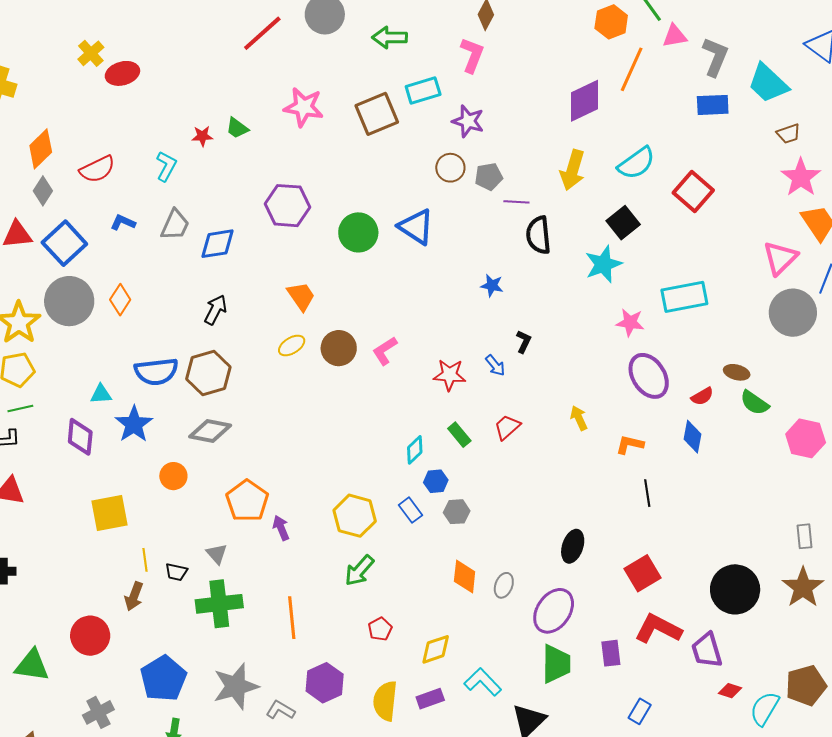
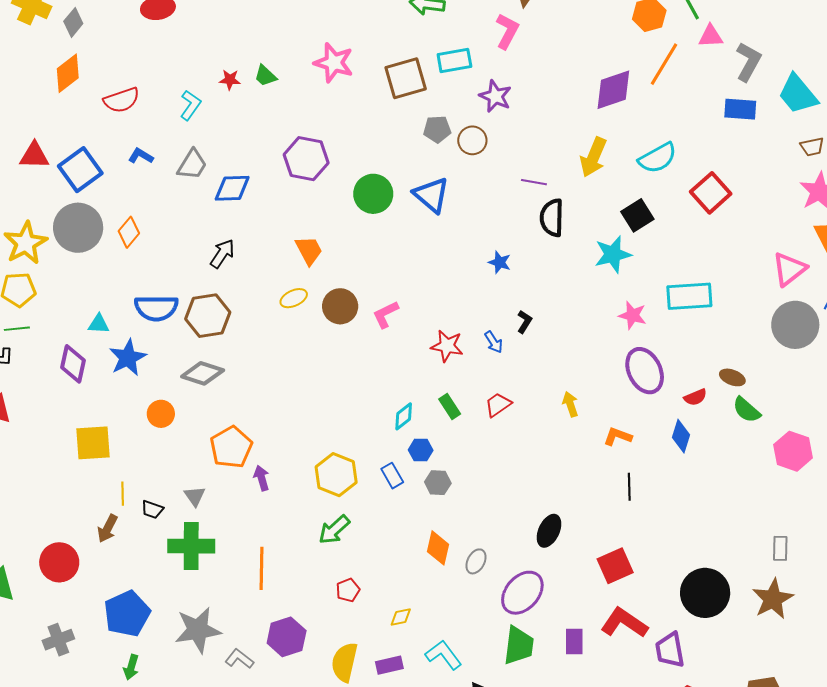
gray pentagon: (489, 177) -> (437, 129), moved
gray diamond: (43, 191) -> (73, 22), moved
yellow diamond: (436, 649) -> (401, 617), size x0.7

